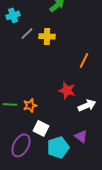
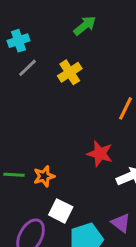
gray line: (27, 33) -> (28, 68), moved
yellow cross: (47, 36) -> (70, 72), turned -35

